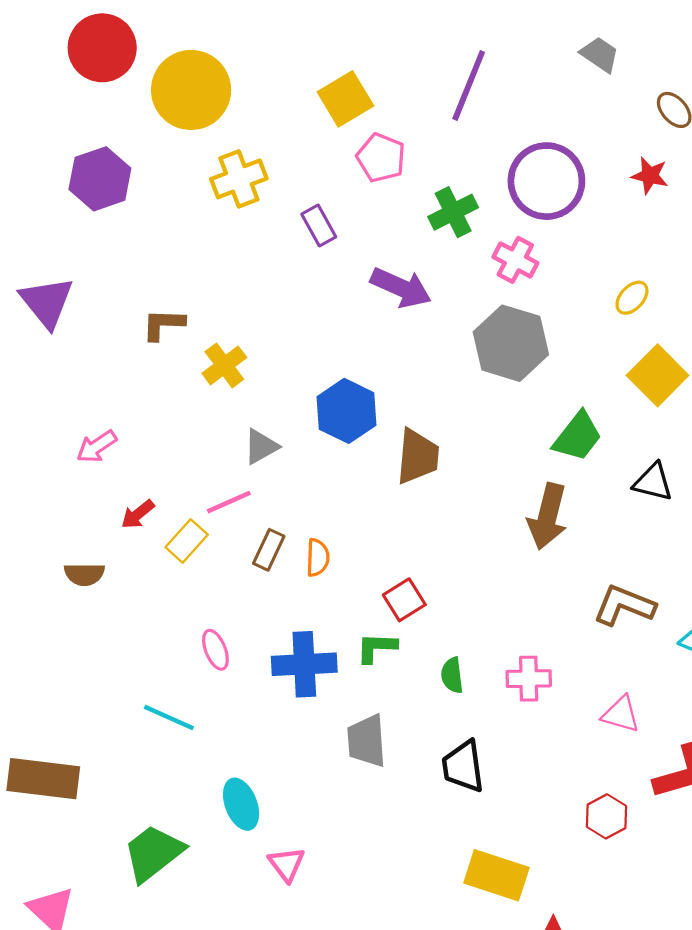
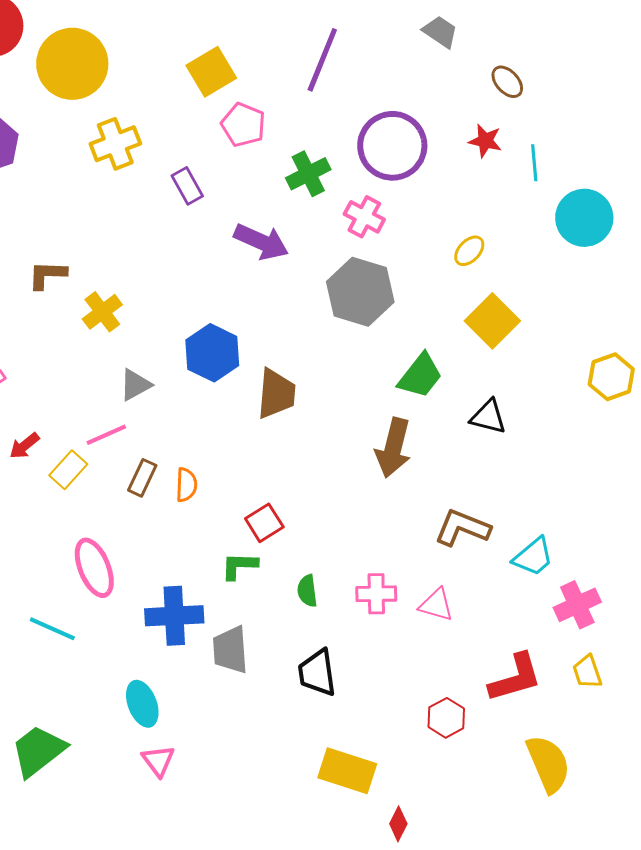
pink ellipse: (215, 650) -> (94, 568), size x1.6
blue cross: (304, 664) -> (174, 616), moved
pink triangle: (621, 714) -> (436, 605), moved
cyan ellipse: (241, 804) -> (142, 704), moved

